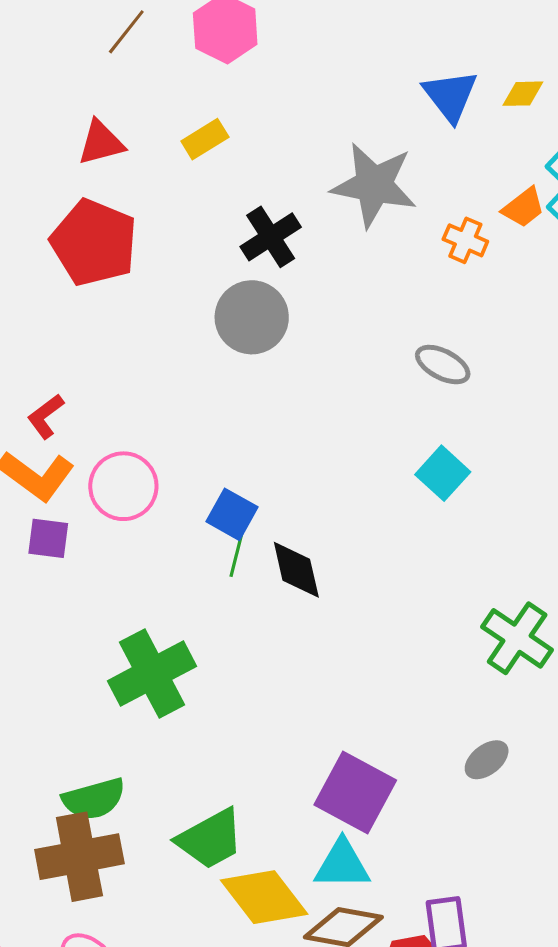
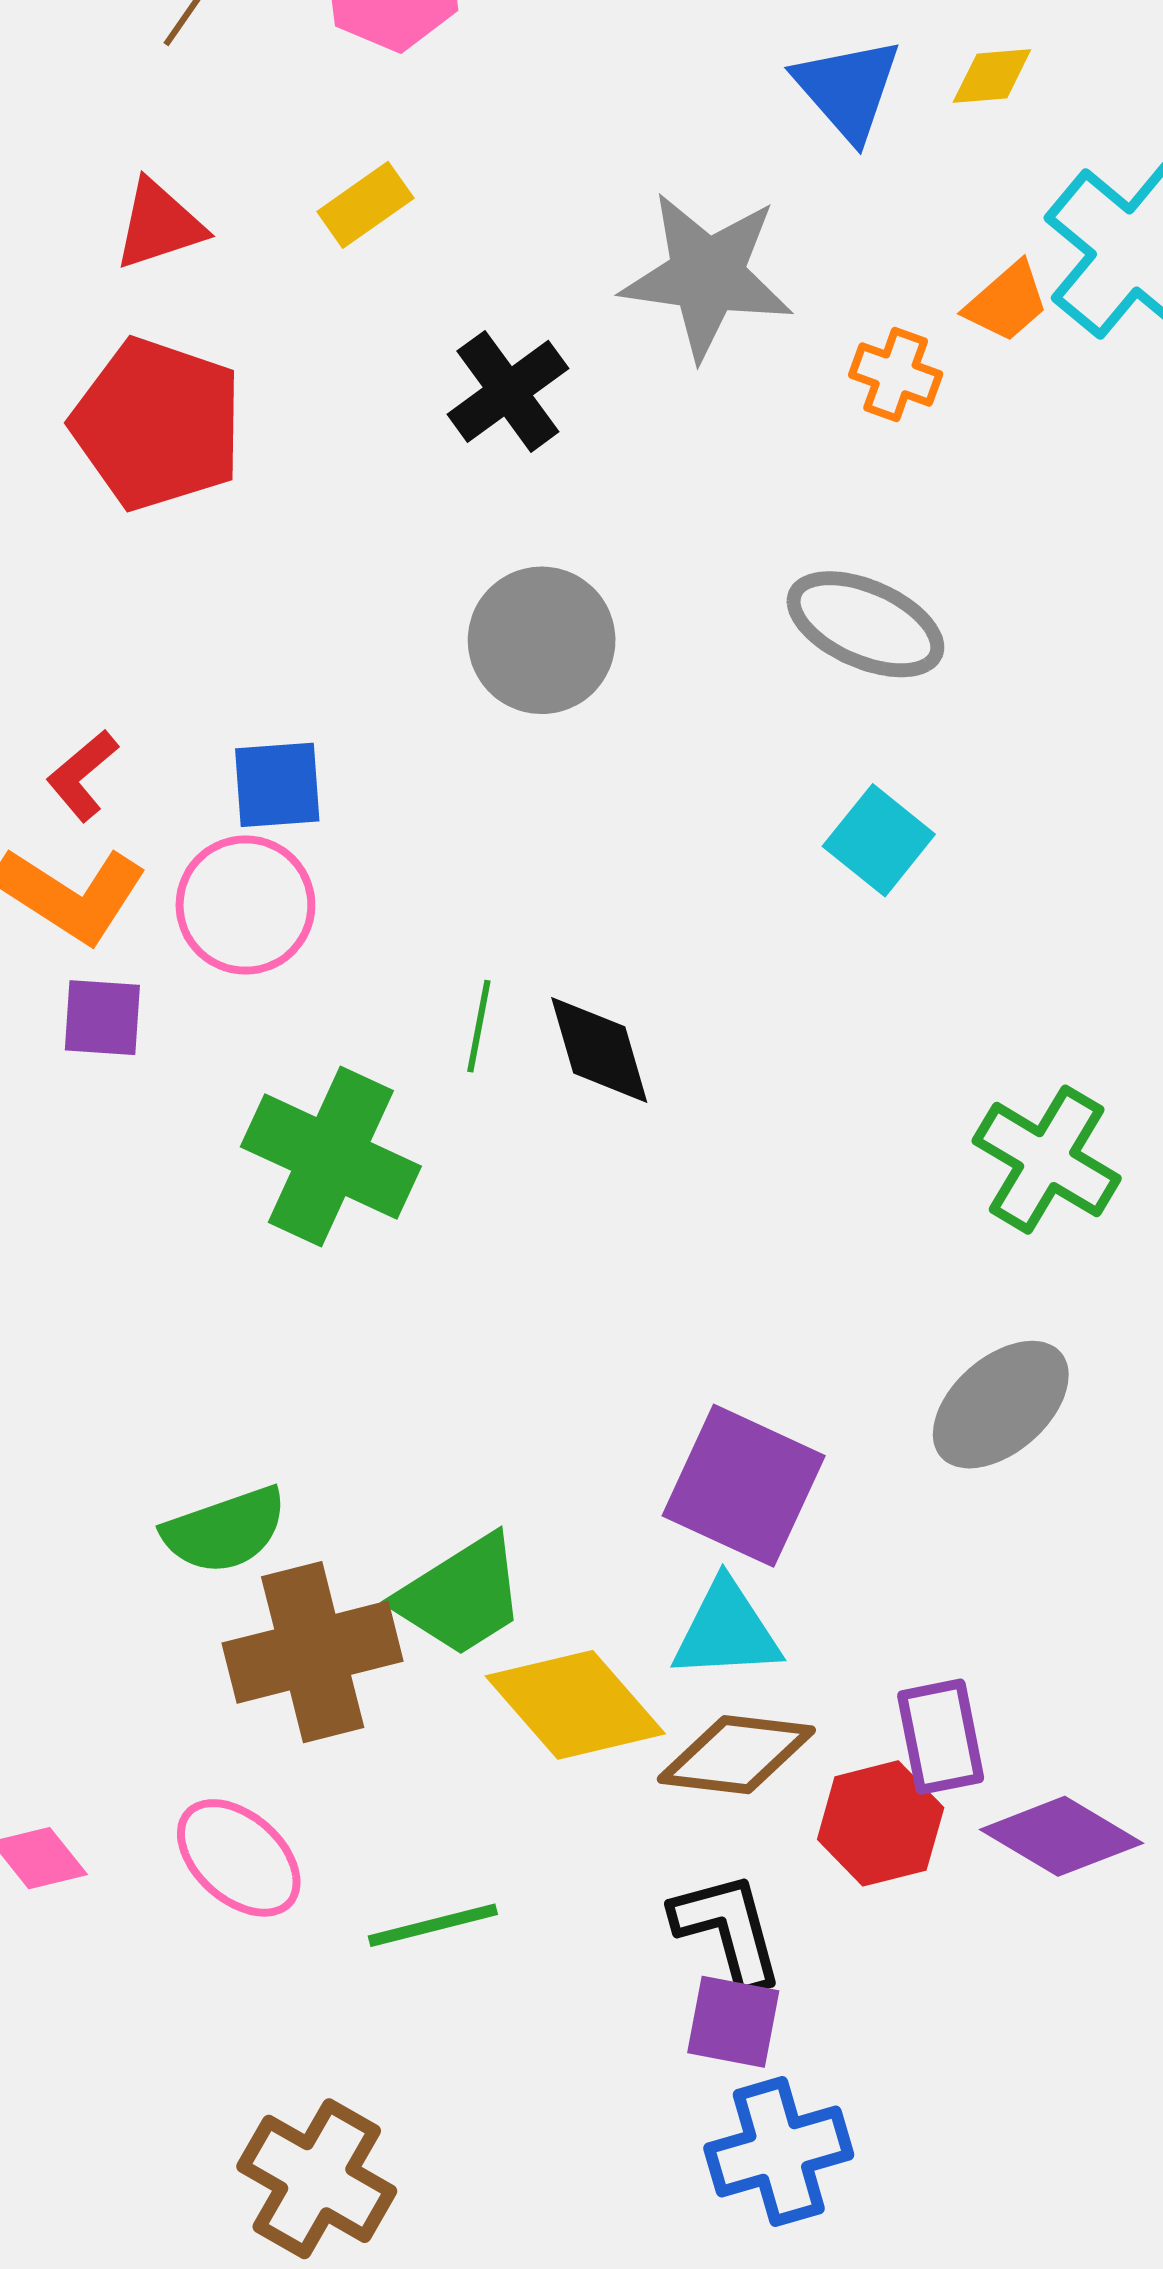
gray circle: (252, 317) -> (542, 640), moved
gray ellipse: (443, 365) -> (865, 624), size x1.4
blue square: (232, 514) -> (277, 785), moved, turned -30
green cross: (152, 674) -> (331, 1156), moved, turned -34
gray ellipse: (487, 760) -> (1001, 1405), size x1.6
brown cross: (79, 857) -> (313, 1652), moved

